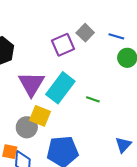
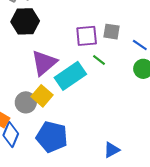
gray square: (85, 33) -> (112, 32), turned 36
green line: (93, 99) -> (99, 60), moved

